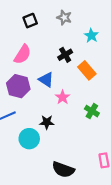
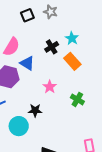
black square: (30, 21) -> (27, 15), moved
cyan star: (91, 35) -> (72, 38), moved
blue triangle: (46, 80) -> (27, 63), moved

